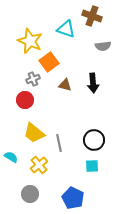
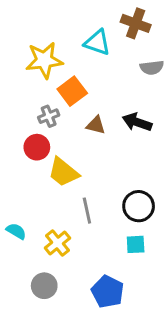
yellow star: (30, 41) -> (44, 60), turned -30
black arrow: (93, 83) -> (137, 122), turned 114
yellow trapezoid: (34, 133) -> (63, 172), moved

